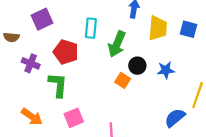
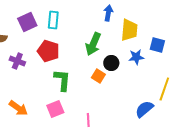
cyan rectangle: (91, 28) -> (53, 20), moved
blue square: (188, 29) -> (157, 45), moved
blue star: (166, 70) -> (136, 57), moved
green L-shape: (58, 85) -> (62, 80), moved

